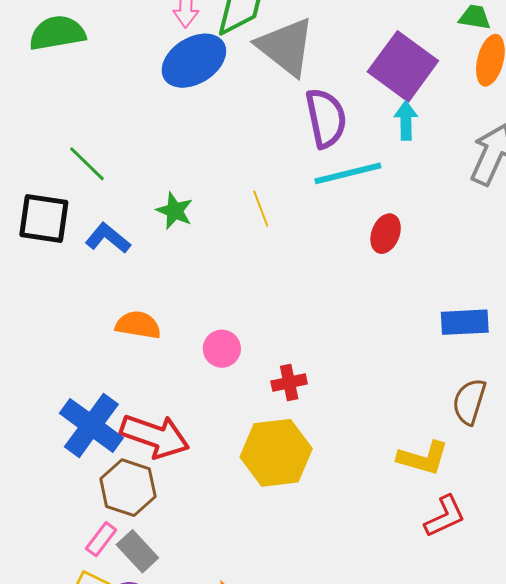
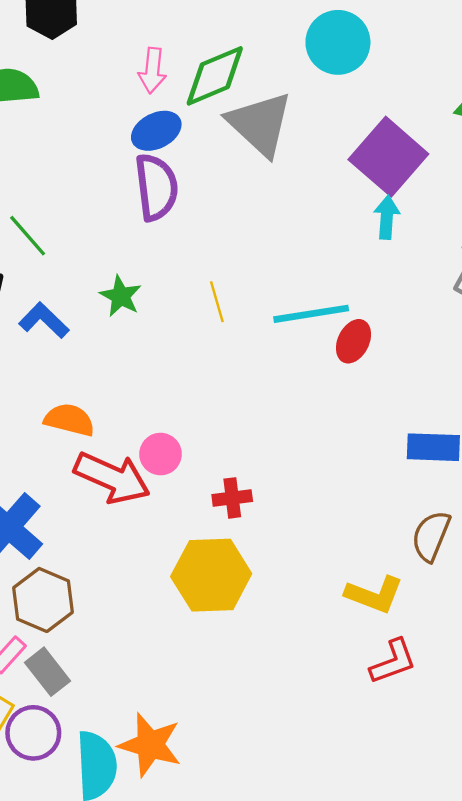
blue ellipse: (194, 61) -> (156, 131), size x0.7
purple semicircle: (326, 118) -> (156, 187), moved
cyan line: (348, 173) -> (311, 314), moved
red arrow: (155, 436) -> (112, 478), moved

